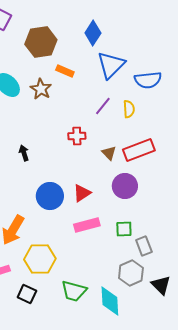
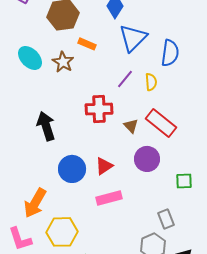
blue semicircle: (148, 80) -> (170, 53), turned -76
red cross: (77, 136) -> (99, 109), size x1.5
red rectangle: (139, 150) -> (161, 123), turned 60
black arrow: (24, 153) -> (46, 126), size x1.8
green square: (124, 229) -> (184, 181), moved

